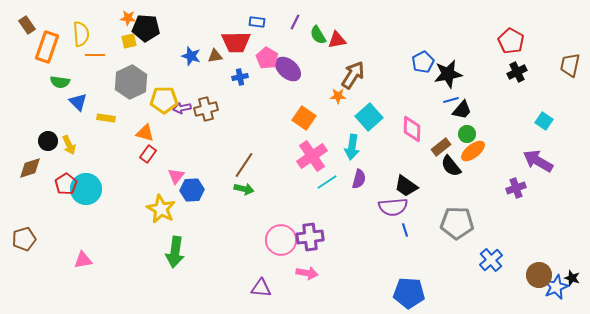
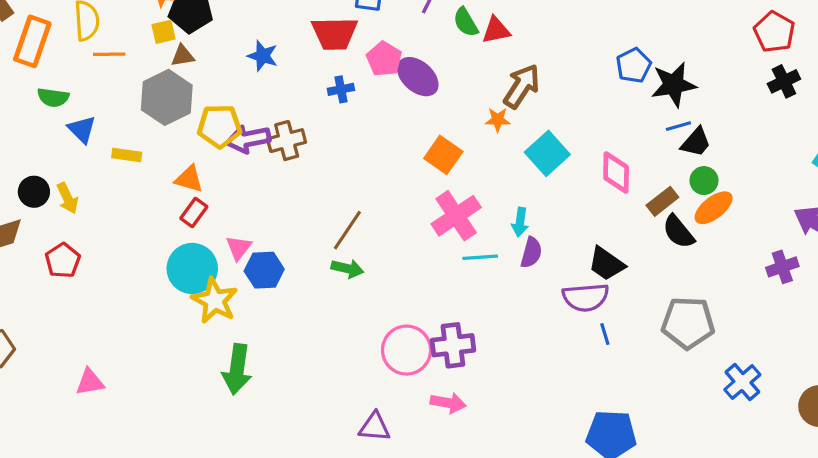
brown triangle: (215, 56) -> (183, 56), moved
purple arrow: (182, 108) -> (248, 139), size x1.5
cyan arrow: (352, 147) -> (520, 222), moved, size x0.7
cyan line: (327, 182) -> (480, 257), turned 30
cyan circle: (86, 189) -> (192, 269), moved

